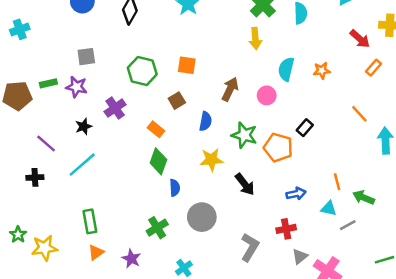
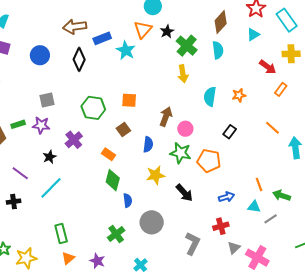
pink circle: (267, 95) -> (185, 129), moved
black rectangle: (305, 128) -> (230, 132), moved

